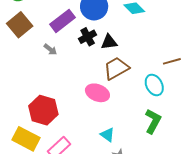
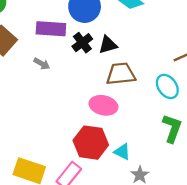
purple rectangle: (63, 21) -> (51, 29), turned 50
brown trapezoid: (116, 68) -> (121, 74), turned 32
red hexagon: (43, 110) -> (91, 143), moved

